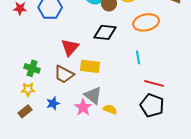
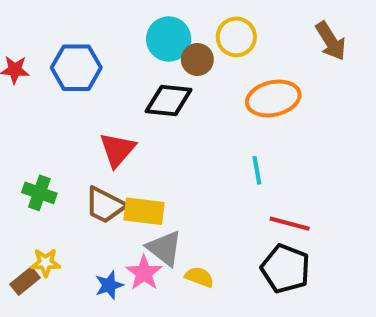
black diamond: (105, 32) -> (169, 101), moved
yellow rectangle: (90, 66) -> (144, 211), moved
yellow star: (28, 89) -> (46, 263), moved
blue star: (53, 103) -> (109, 285), moved

